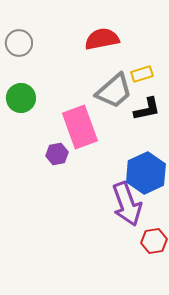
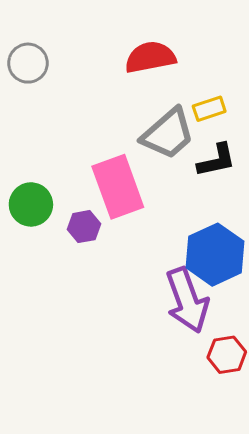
green circle: (21, 98) -> (31, 204), moved

